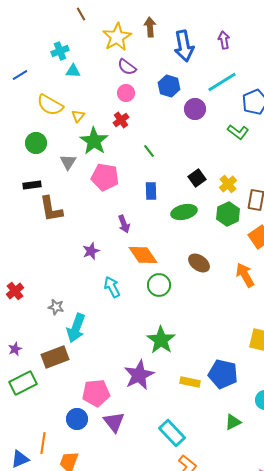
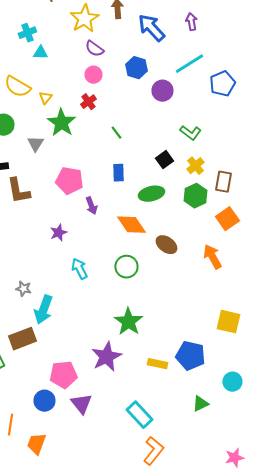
blue arrow: (184, 46) -> (151, 28), turned 148
green L-shape: (238, 132) -> (190, 133), moved
pink pentagon: (105, 177) -> (69, 181), moved
orange diamond: (143, 255) -> (131, 225), moved

